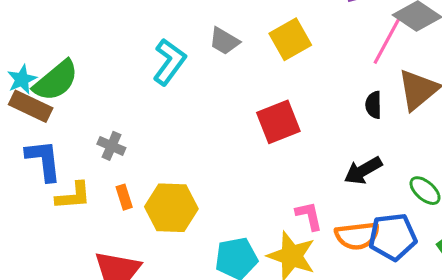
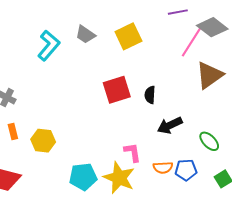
black semicircle: (374, 105) -> (150, 95), moved
yellow hexagon: (171, 208) -> (43, 141), size x0.7
orange semicircle: (357, 236) -> (163, 168), size x0.7
blue pentagon: (393, 237) -> (186, 170), size x0.7

